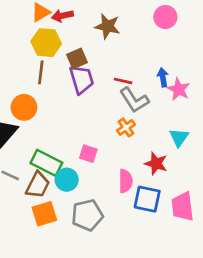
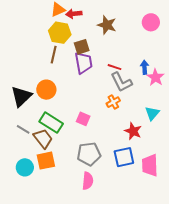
orange circle: (24, 107) -> (46, 90), moved
cyan circle: (67, 180) -> (25, 167), moved
pink semicircle: (126, 181) -> (88, 181), moved
brown trapezoid: (38, 185) -> (43, 139), turned -70
blue square: (147, 199) -> (124, 157), turned -30
gray pentagon: (87, 215) -> (89, 154), moved

